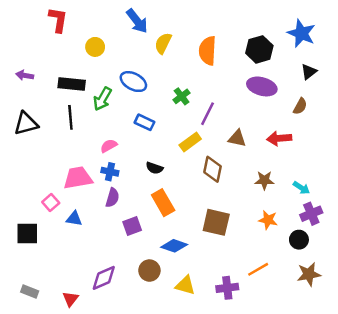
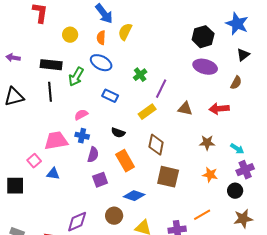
orange semicircle: (208, 51) -> (101, 38), moved, size x0.6
brown diamond: (212, 169) -> (156, 145), moved
purple semicircle: (112, 198) -> (93, 155), moved

